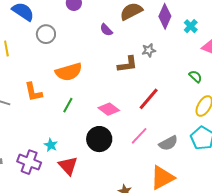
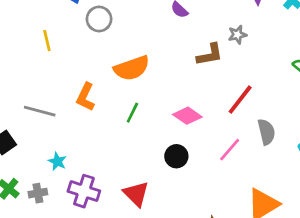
orange L-shape: (33, 92) -> (86, 97), turned 40
black circle: (99, 139) -> (176, 156), size x0.7
gray semicircle: (168, 143) -> (266, 132), moved, turned -72
cyan star: (51, 145) -> (57, 161), moved

